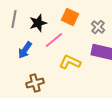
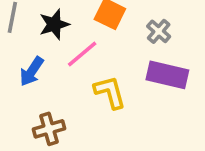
yellow L-shape: (70, 62) -> (110, 92), turned 50

